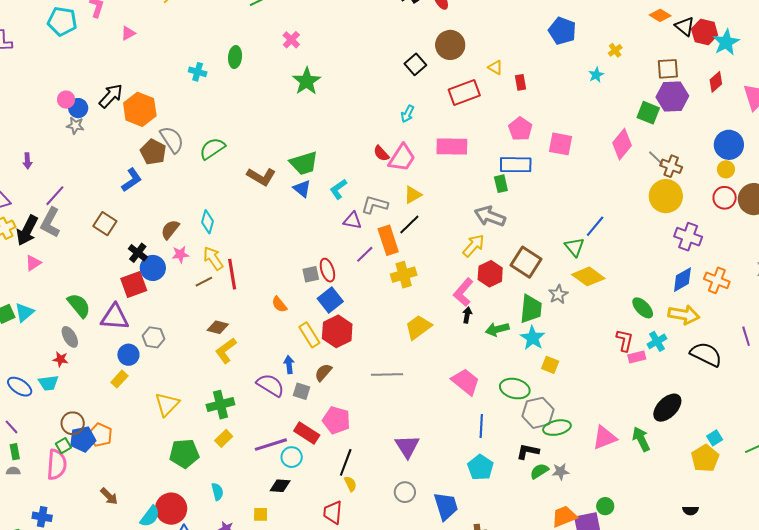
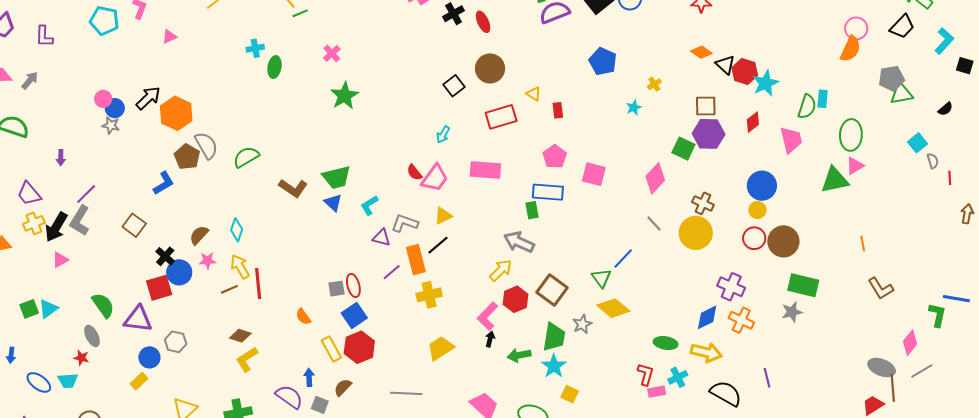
cyan cross: (198, 72) -> (255, 48), moved, turned -30
gray line: (656, 158) -> (654, 223), moved
purple cross: (688, 237) -> (731, 287), moved
green ellipse: (643, 308) -> (666, 343), turned -40

